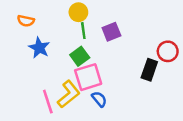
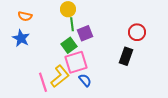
purple square: (111, 32) -> (85, 33), moved
blue star: (39, 48) -> (21, 38), moved
red circle: (168, 51) -> (137, 32), moved

